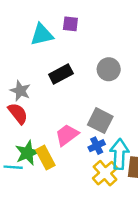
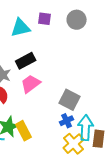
gray circle: (109, 69) -> (77, 20), moved
black rectangle: (61, 74) -> (26, 61), moved
pink trapezoid: (67, 135) -> (31, 84), moved

